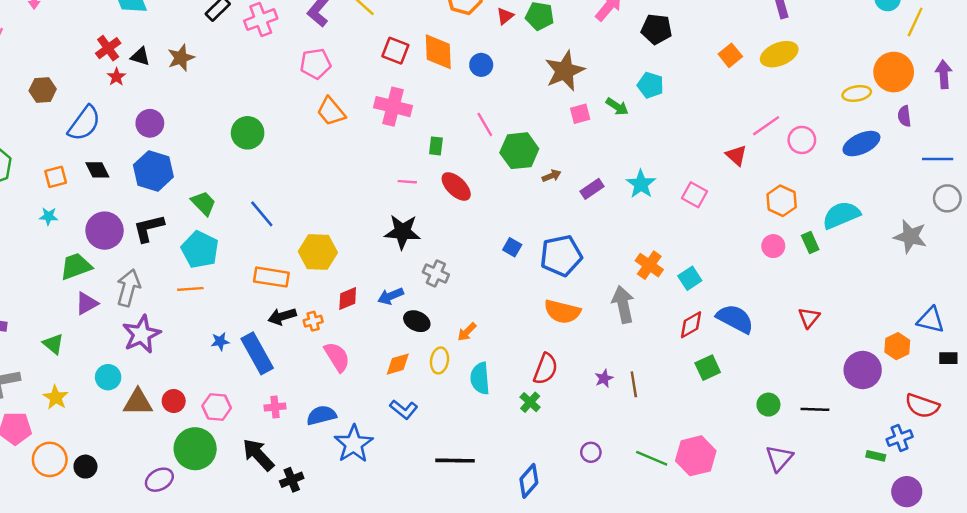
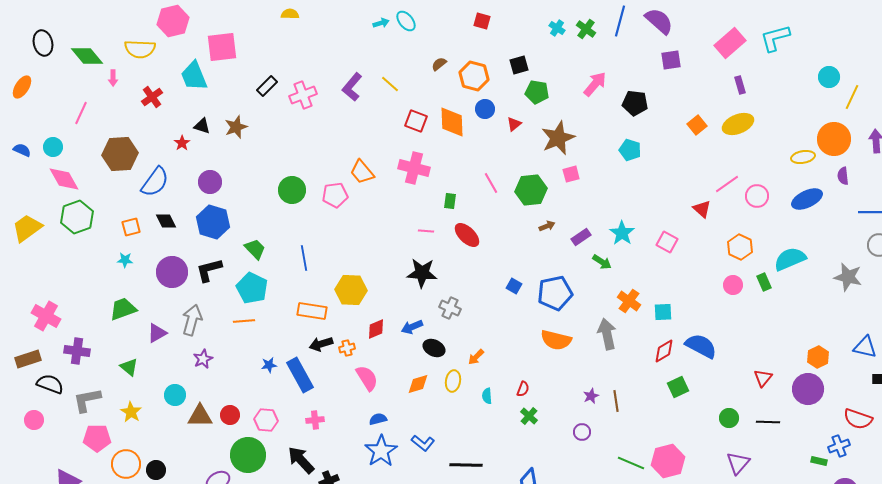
red triangle: (505, 16) -> (514, 124), moved
red cross: (108, 48) -> (152, 97), moved
pink pentagon: (316, 64) -> (335, 195), moved
blue circle: (481, 65) -> (485, 109), moved
brown hexagon: (43, 90) -> (120, 154), size x1.6
green arrow: (617, 107) -> (602, 262), moved
green hexagon: (519, 151) -> (531, 190), moved
blue line: (262, 214) -> (304, 258), turned 30
green trapezoid: (76, 266) -> (123, 309), moved
cyan square: (690, 278) -> (663, 312), turned 30
red triangle: (809, 318) -> (763, 378), moved
purple star: (141, 334) -> (203, 359), size x0.6
orange hexagon: (897, 346) -> (818, 357), moved
red semicircle: (546, 369) -> (523, 389), moved, size x0.6
cyan semicircle: (480, 378) -> (487, 396), size x0.6
blue L-shape: (404, 409) -> (423, 443), moved
blue semicircle: (321, 415) -> (378, 419), moved, size x0.7
purple circle: (591, 452) -> (582, 432), moved

